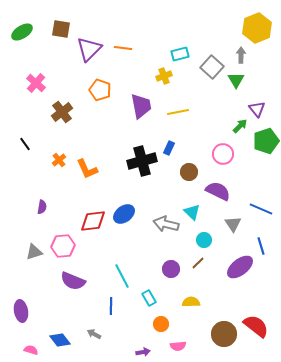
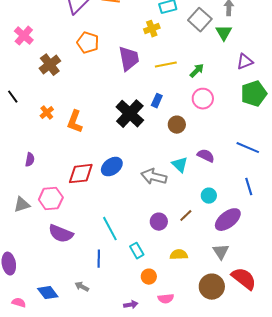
purple triangle: (257, 109) -> (245, 62), turned 48
green arrow: (240, 126) -> (197, 71), moved
pink circle: (223, 154) -> (203, 99), moved
black cross: (142, 161) -> (130, 114), turned -32
orange L-shape: (87, 169) -> (75, 122), turned 45
purple semicircle: (218, 191) -> (206, 156), moved, size x0.7
blue line: (261, 209) -> (248, 148), moved
gray triangle: (233, 224) -> (221, 252), moved
cyan circle: (204, 240) -> (209, 196), moved
blue line: (261, 246) -> (249, 187), moved

